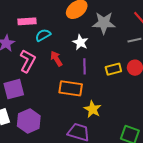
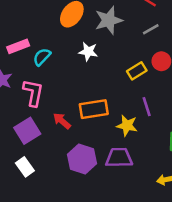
red arrow: (56, 59) -> (62, 121), moved
purple line: (84, 66) -> (147, 107), moved
purple hexagon: (29, 121) -> (82, 159), moved

